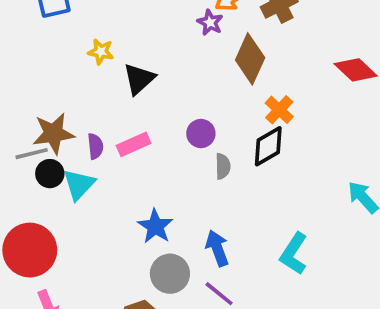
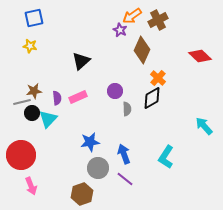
yellow star: (101, 52) -> (30, 46), moved
brown star: (53, 134) -> (34, 91), size x0.7
blue star: (155, 226) -> (90, 142), turned 30

